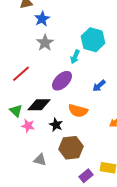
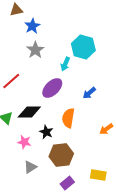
orange semicircle: (78, 111) -> (68, 118), turned 84
pink star: (28, 126) -> (24, 142), moved
gray triangle: (40, 160) -> (30, 167), turned -48
purple rectangle: (86, 176) -> (67, 183), moved

